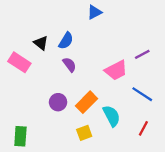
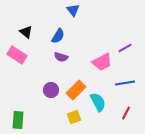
blue triangle: (94, 12) -> (73, 10), moved, turned -40
black triangle: (41, 43) -> (26, 32), moved
purple semicircle: (69, 65) -> (61, 57), turned 144
blue line: (142, 94) -> (125, 83), turned -42

